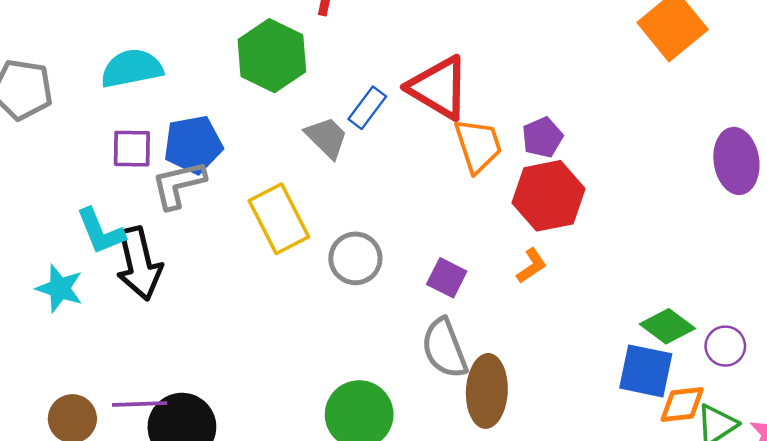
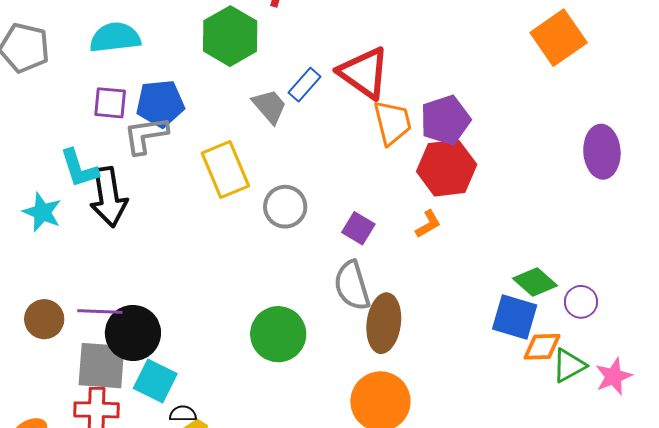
purple pentagon: (542, 137) -> (445, 120), size x1.5

